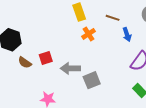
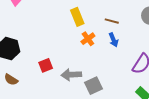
blue arrow: (127, 35) -> (113, 40), moved
brown semicircle: (25, 63) -> (11, 80), moved

